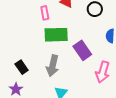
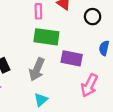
purple rectangle: (82, 50) -> (72, 58), turned -54

